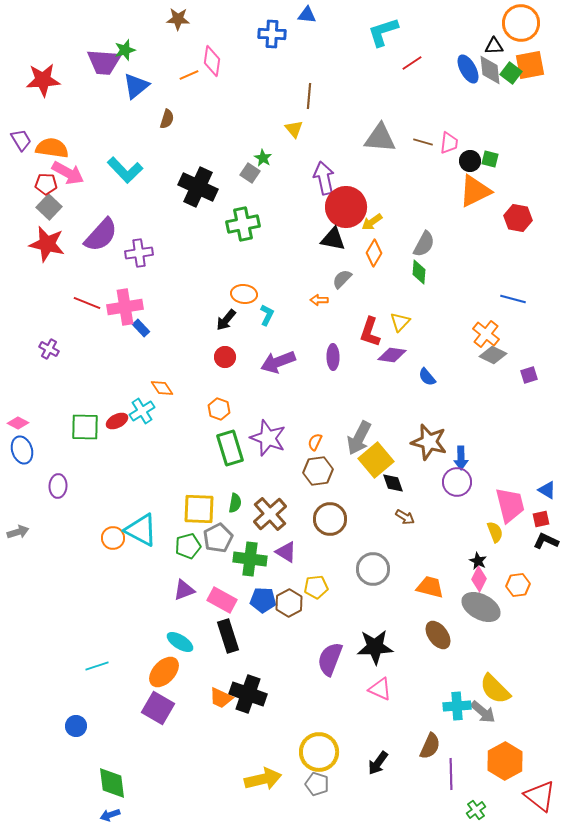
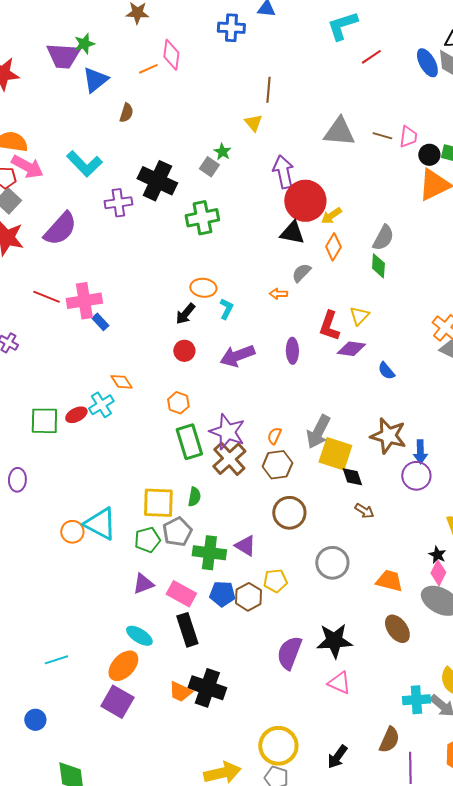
purple cross: (139, 253) -> (118, 203), moved
yellow square: (376, 460) -> (335, 454), turned -32
brown cross: (270, 514) -> (229, 459), moved

